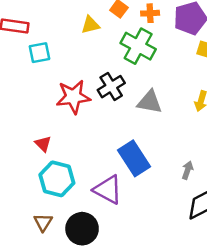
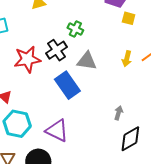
green cross: (138, 46) -> (75, 29), moved, size x0.6
blue rectangle: (134, 158) -> (67, 85), moved

